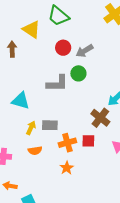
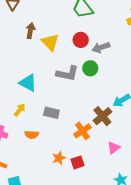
yellow triangle: (31, 29) -> (50, 42), moved
yellow arrow: (31, 128) -> (20, 110), moved
red square: (88, 141) -> (78, 162), moved, turned -32
orange cross: (67, 143) -> (82, 131), moved, turned -30

